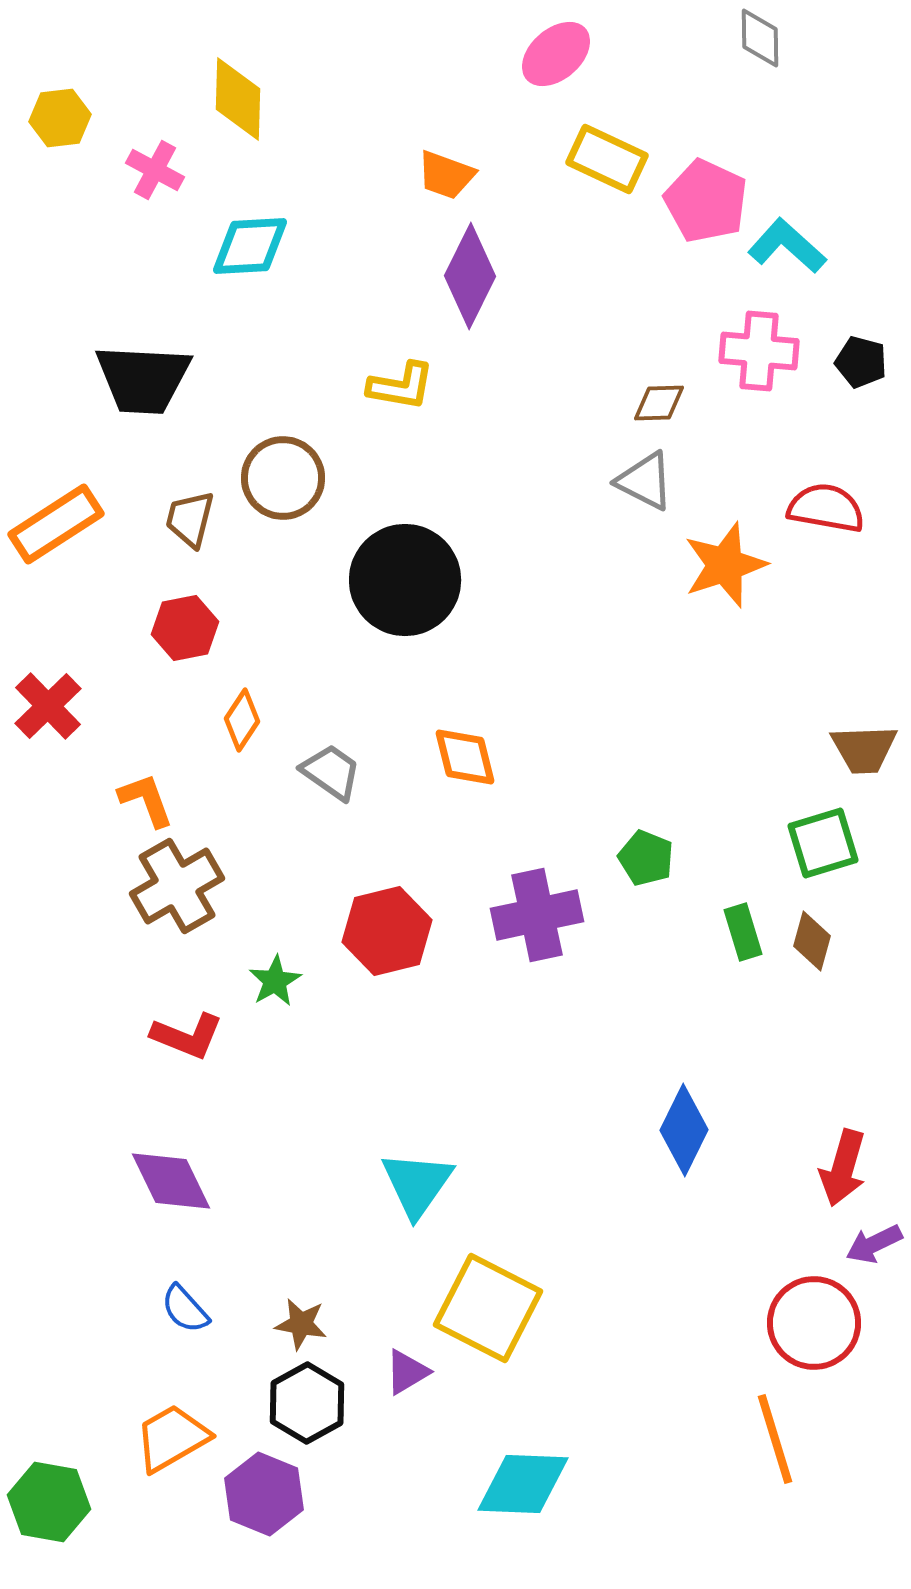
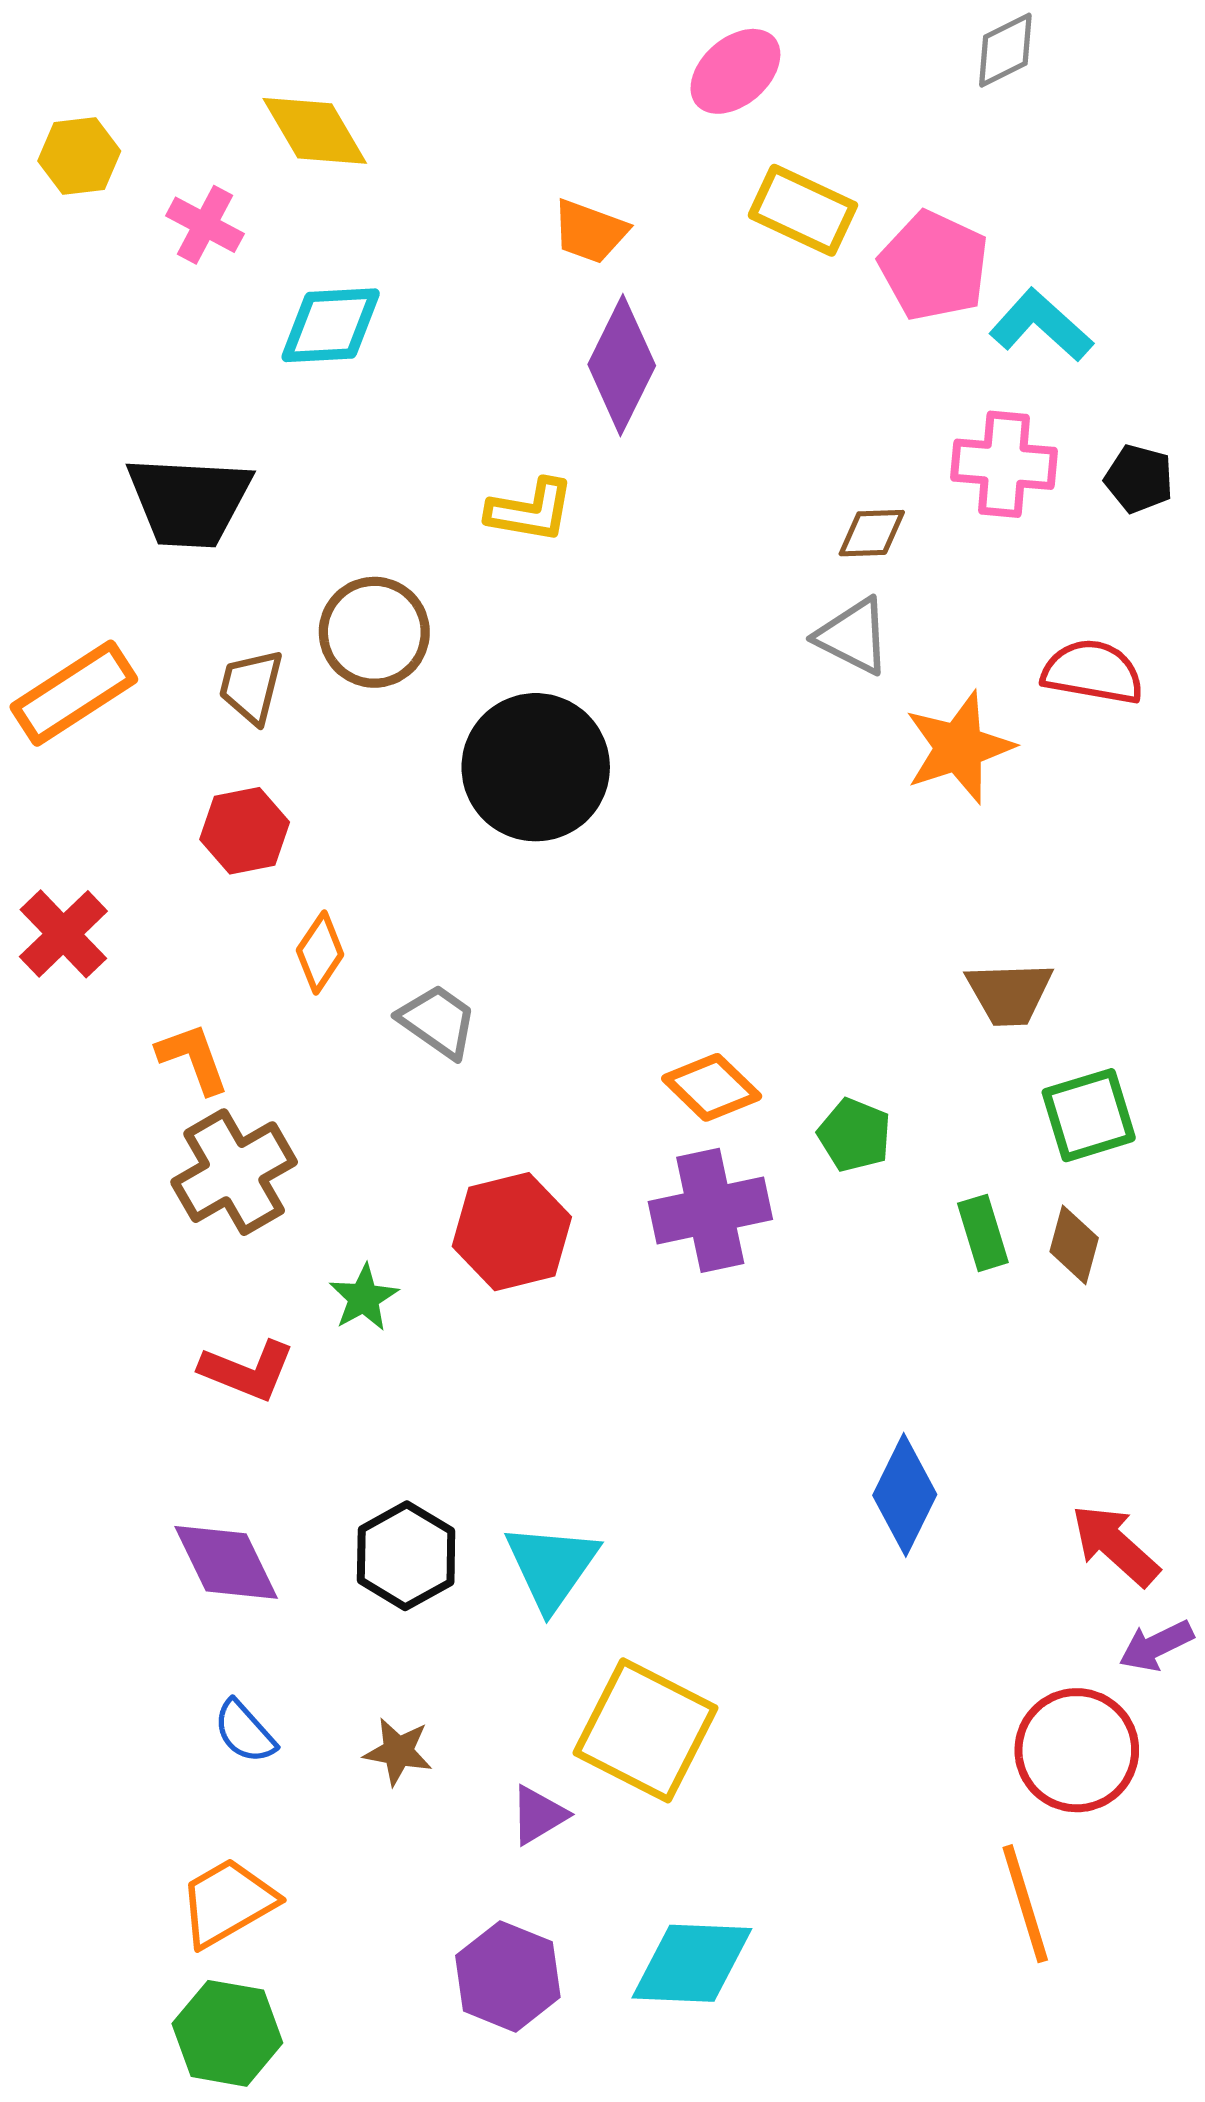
gray diamond: (760, 38) -> (1005, 50), turned 64
yellow diamond: (238, 99) -> (315, 131), turned -32
brown trapezoid: (864, 749) -> (1009, 993), moved
orange diamond: (465, 757) -> (712, 1087), moved, turned -32
red arrow: (843, 1168) -> (1115, 1545), turned 116
black hexagon: (307, 1403) -> (406, 1556), moved
purple hexagon: (264, 1494) -> (508, 1976), moved
green hexagon: (49, 1502) -> (227, 2033), moved

